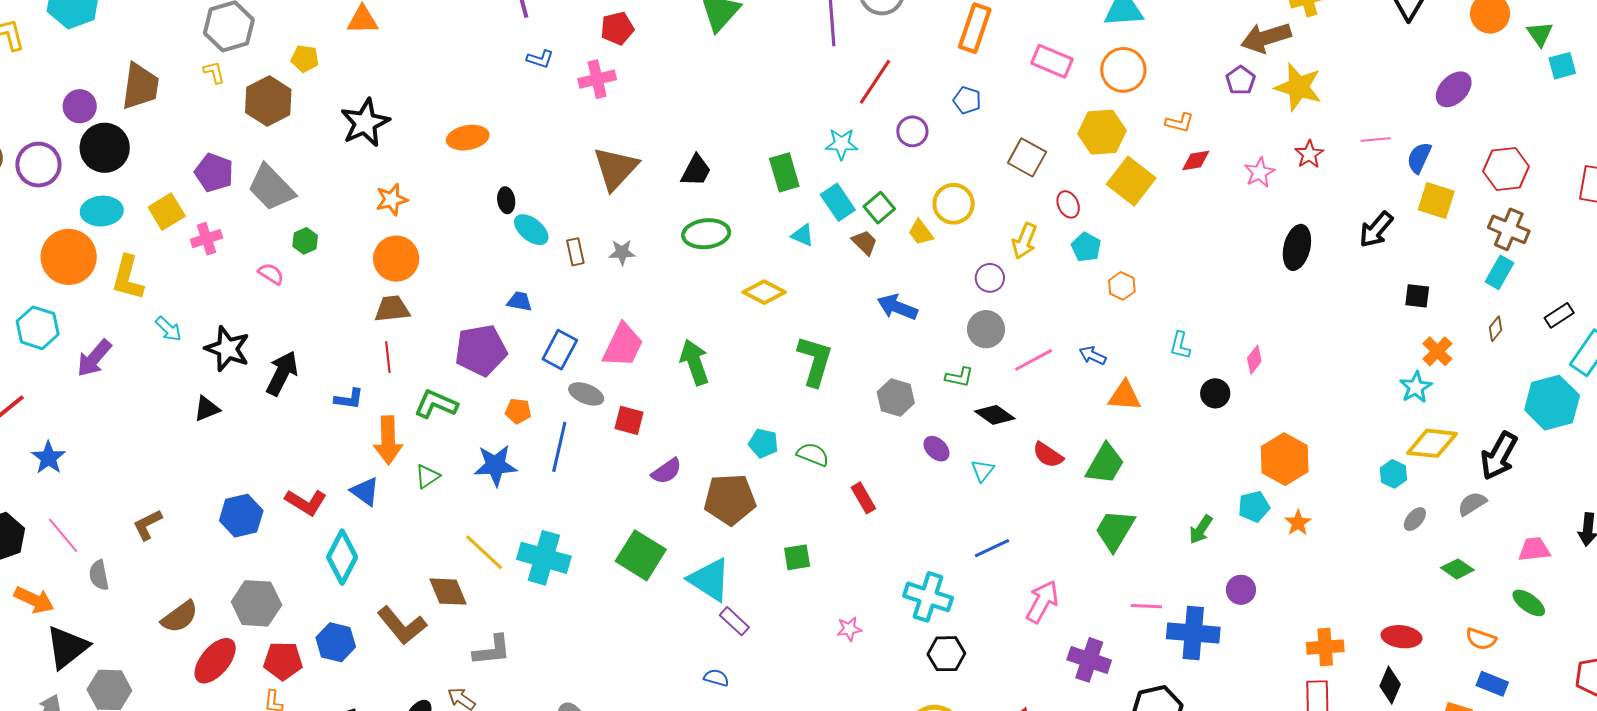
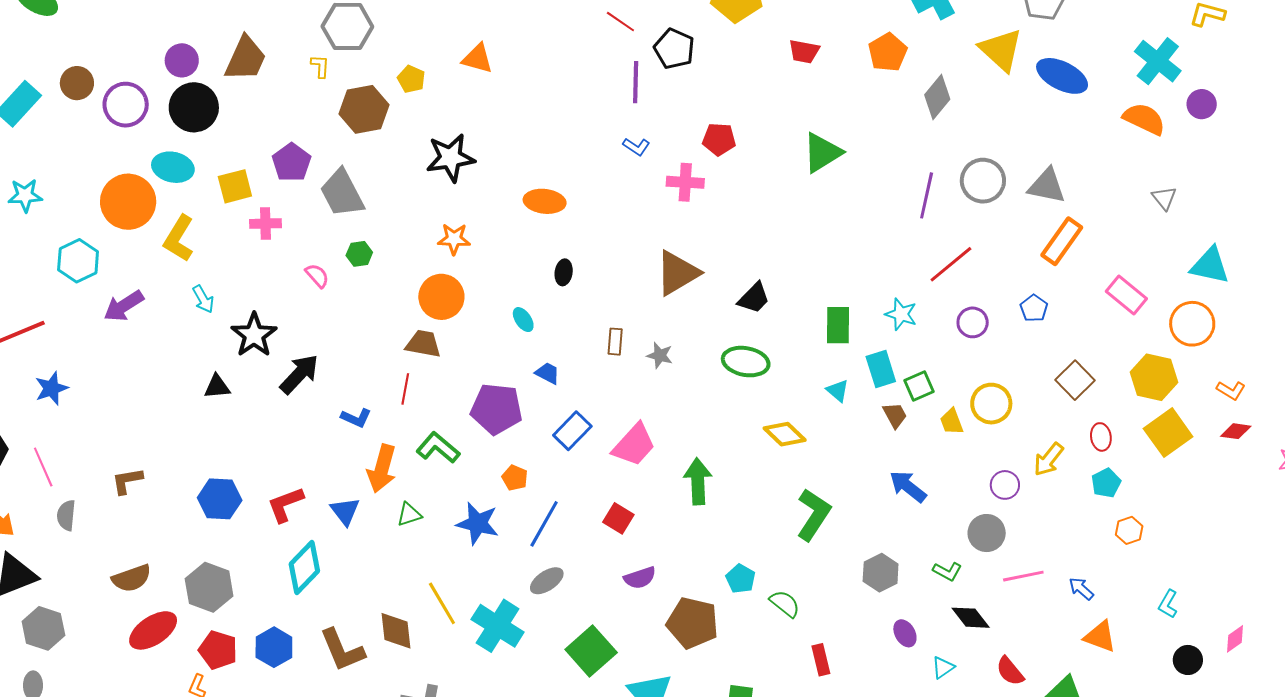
cyan ellipse: (531, 230) -> (523, 320), moved, size x0.7
gray ellipse: (586, 394) -> (547, 581), moved, turned -72
red L-shape: (306, 502) -> (285, 504), turned 111

